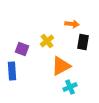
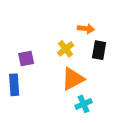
yellow cross: (47, 41) -> (66, 49), moved
purple square: (22, 49) -> (26, 59), turned -32

